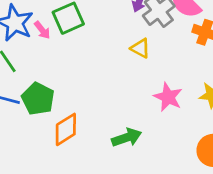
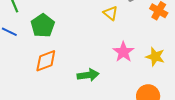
green pentagon: (38, 99) -> (43, 26), moved

